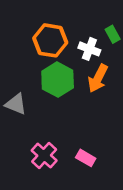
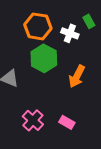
orange arrow: (98, 78) -> (77, 76), moved

